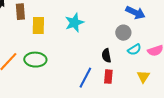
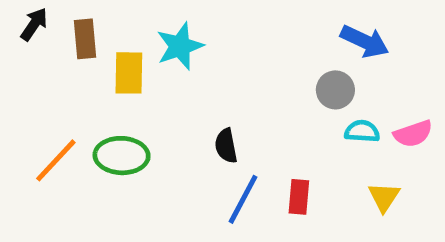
cyan star: (74, 23) -> (180, 46), moved
cyan semicircle: (134, 50) -> (362, 131), turned -144
black semicircle: (106, 56) -> (226, 146), moved

